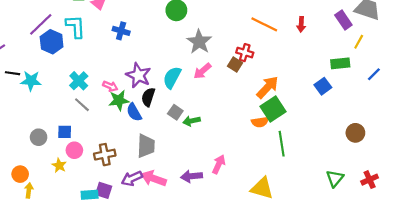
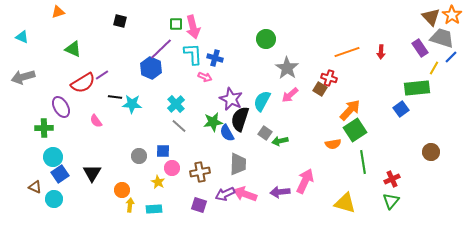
purple line: (41, 24) -> (161, 49), moved
orange line: (264, 24) -> (347, 52), turned -45
cyan L-shape: (75, 27) -> (193, 54), moved
green rectangle: (340, 63) -> (417, 88), size x1.4
blue line: (374, 74) -> (451, 57), moved
pink arrow: (110, 86) -> (205, 77), moved
black semicircle: (148, 97) -> (240, 119), size x1.4
orange semicircle: (260, 122) -> (333, 144), moved
pink arrow: (219, 164) -> (305, 181), size x1.4
green triangle: (335, 178) -> (391, 201), moved
red cross: (370, 180) -> (392, 179), moved
cyan rectangle: (90, 195) -> (154, 209), moved

